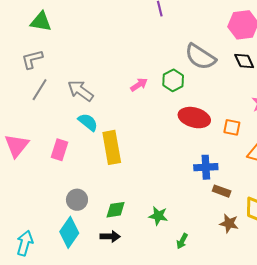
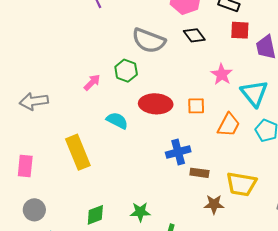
gray arrow: (81, 91) -> (34, 101), turned -32
cyan semicircle: (88, 122) -> (117, 121), moved
gray circle: (77, 200) -> (34, 210), moved

